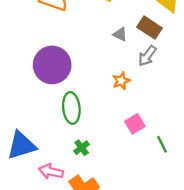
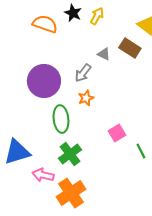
gray arrow: (147, 56) -> (83, 73), moved
orange star: (121, 81) -> (86, 98), moved
green cross: (82, 148) -> (70, 154), size x1.6

